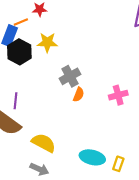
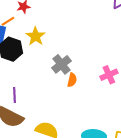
yellow star: (47, 42) -> (36, 36), turned -30

